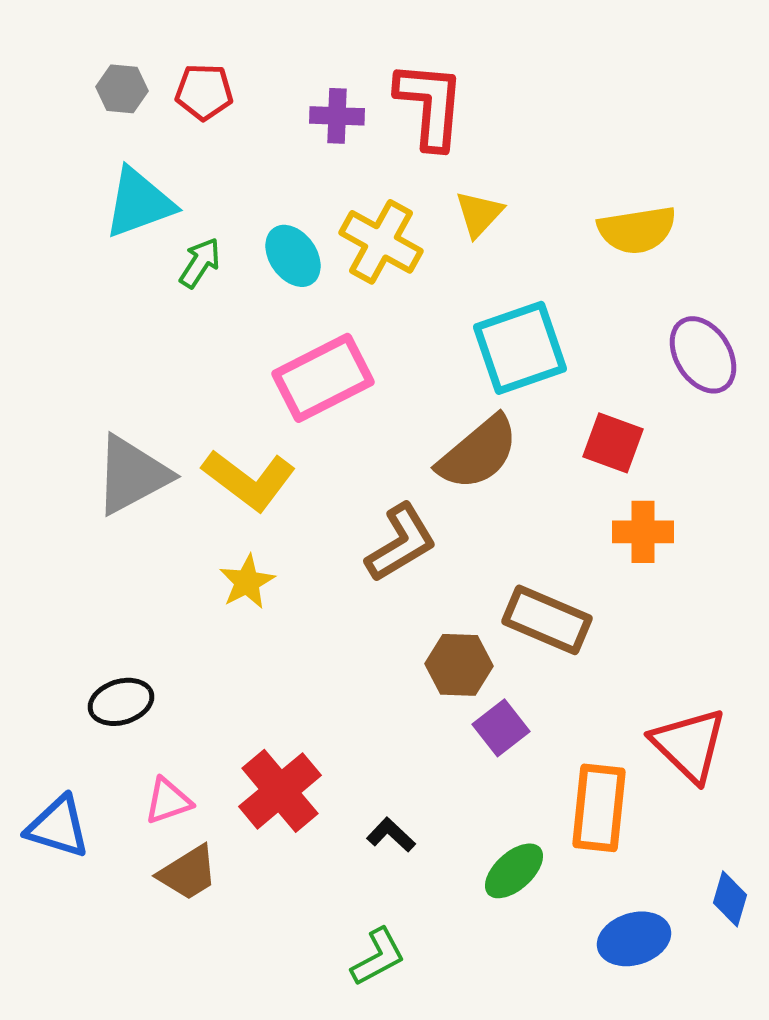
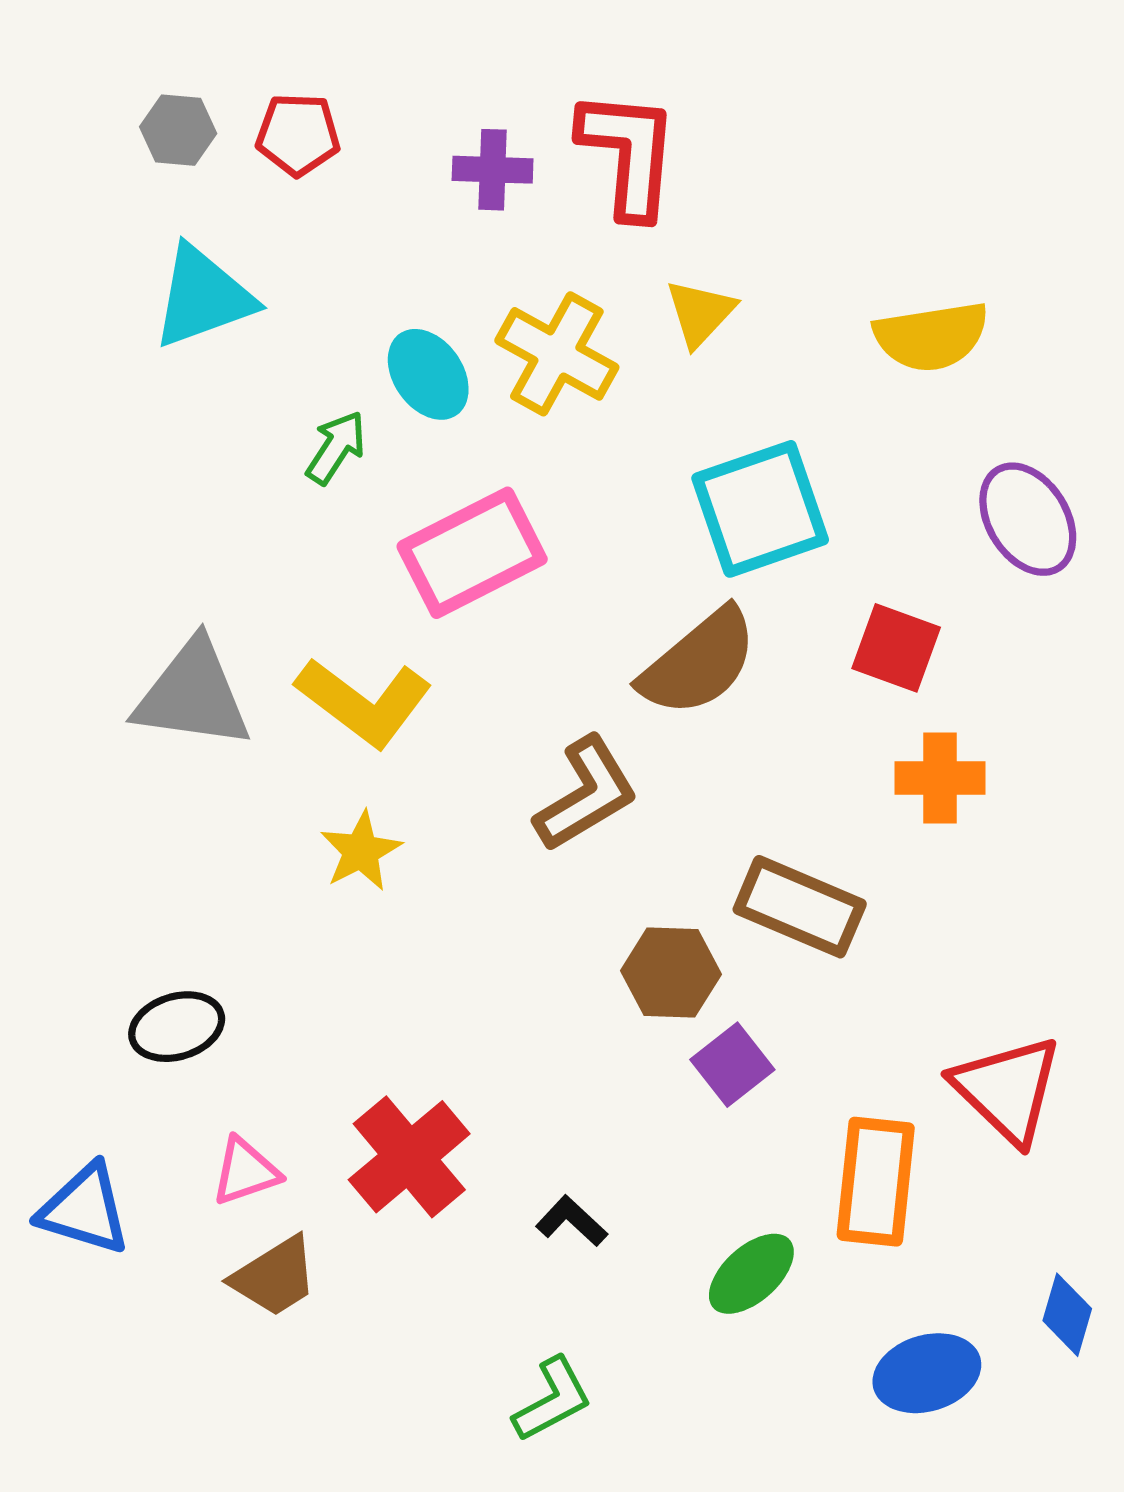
green arrow: (200, 263) -> (336, 447), moved
gray triangle: (132, 475) -> (193, 695), turned 36

